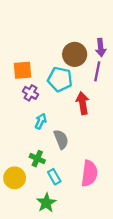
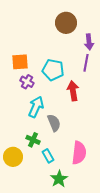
brown circle: (75, 54) -> (66, 23), moved
cyan arrow: (41, 121) -> (36, 107), size x1.5
green star: (46, 203) -> (59, 179), moved

